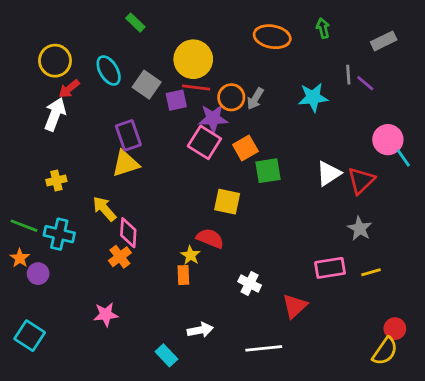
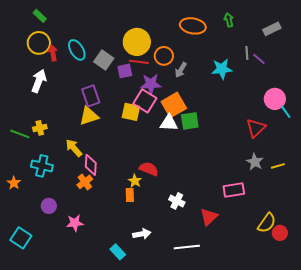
green rectangle: (135, 23) -> (40, 16), moved
red arrow: (69, 89) -> (53, 53), moved, turned 119
orange circle: (231, 97) -> (164, 56), moved
orange square: (245, 148) -> (174, 105), size x1.4
white triangle: (329, 173) -> (169, 123), moved, turned 36
yellow square: (227, 202) -> (131, 112), moved
green line: (24, 226) -> (20, 134), moved
yellow line: (371, 272) -> (278, 166), moved
purple circle: (38, 274) -> (49, 206), moved
yellow semicircle: (385, 351) -> (267, 223), moved

